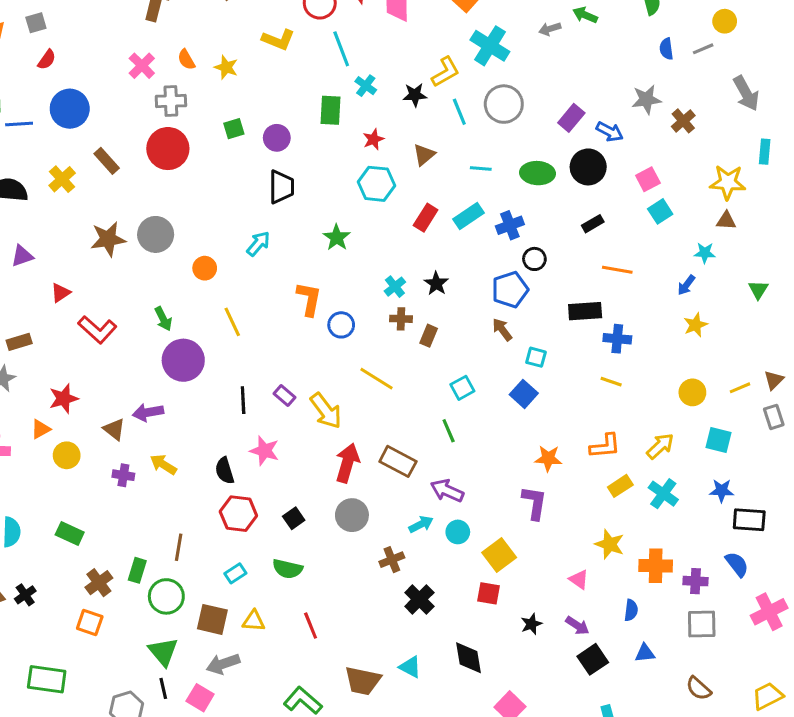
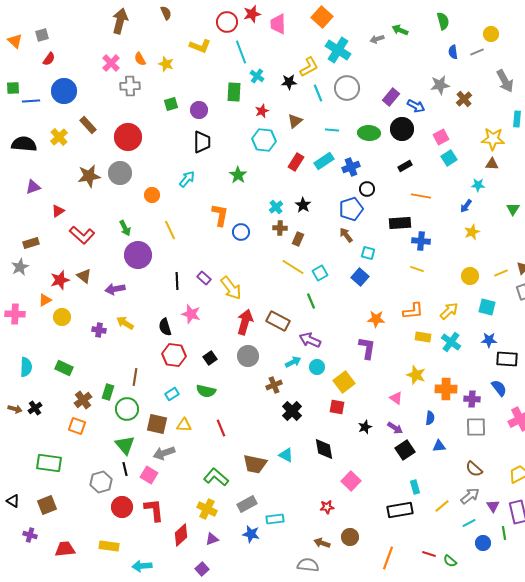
red circle: (168, 149) -> (128, 137), moved
yellow line: (376, 379) -> (293, 267), moved
brown triangle: (114, 429) -> (84, 276), moved
yellow rectangle: (620, 486) -> (423, 337), turned 42

